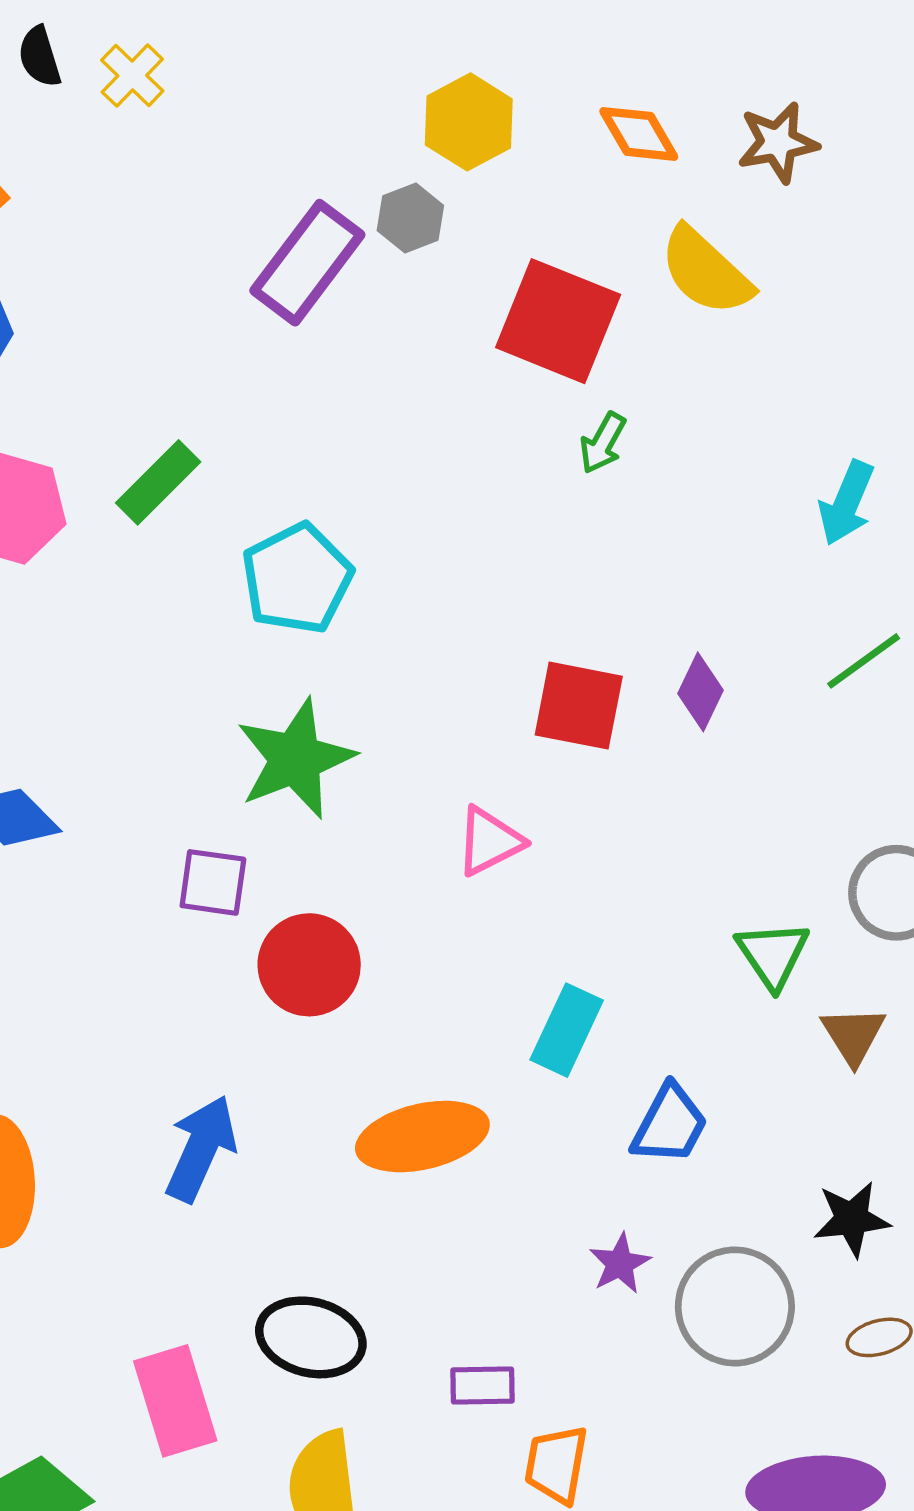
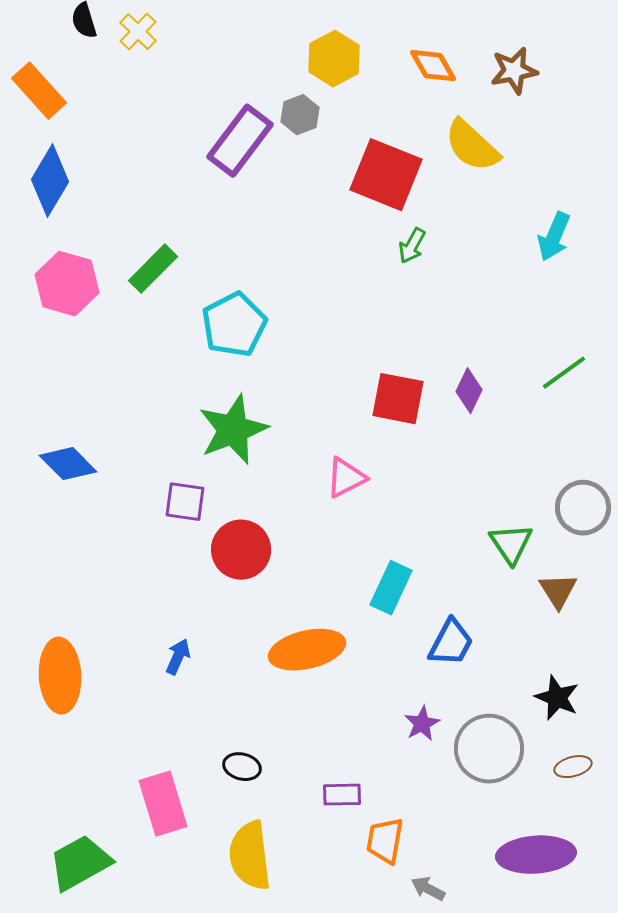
cyan arrow: (846, 503) -> (554, 237), moved
blue arrow: (201, 1149) -> (178, 657), size x0.6
black star: (852, 1219) -> (557, 698), turned 30
black ellipse: (311, 1337) -> (242, 767), size x0.6

